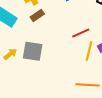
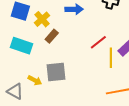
yellow arrow: (10, 54) -> (35, 80), turned 80

